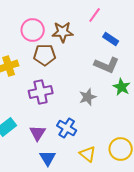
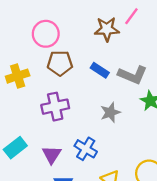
pink line: (95, 15) -> (131, 16), moved
brown star: (63, 32) -> (107, 29), moved
blue rectangle: (111, 39) -> (100, 70), moved

